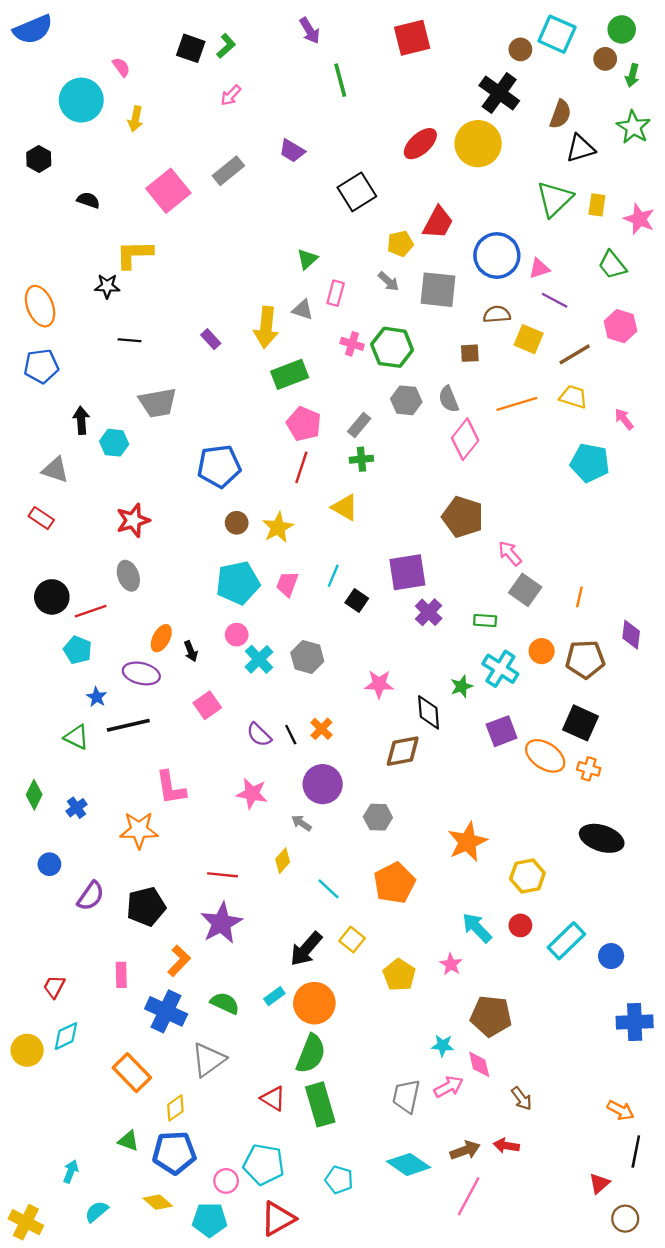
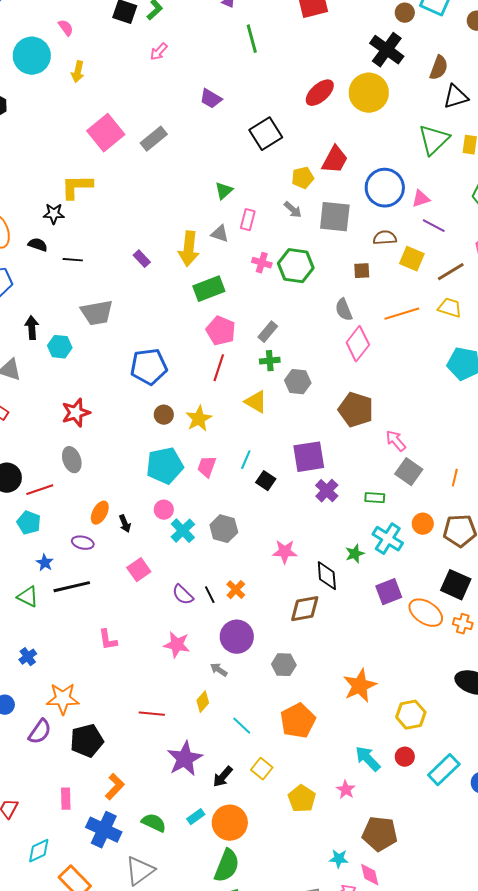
gray rectangle: (228, 171) -> (154, 139), moved
black semicircle: (88, 200) -> (38, 245), moved
gray hexagon: (406, 400) -> (298, 382), moved
purple ellipse: (141, 673) -> (83, 543), size x0.7
pink L-shape: (171, 788) -> (108, 640), size x0.7
orange star: (139, 830) -> (63, 699), moved
purple star: (221, 923) -> (185, 759), moved
black arrow: (306, 949) -> (223, 777), size x0.7
cyan diamond: (66, 1036) -> (39, 851), moved

